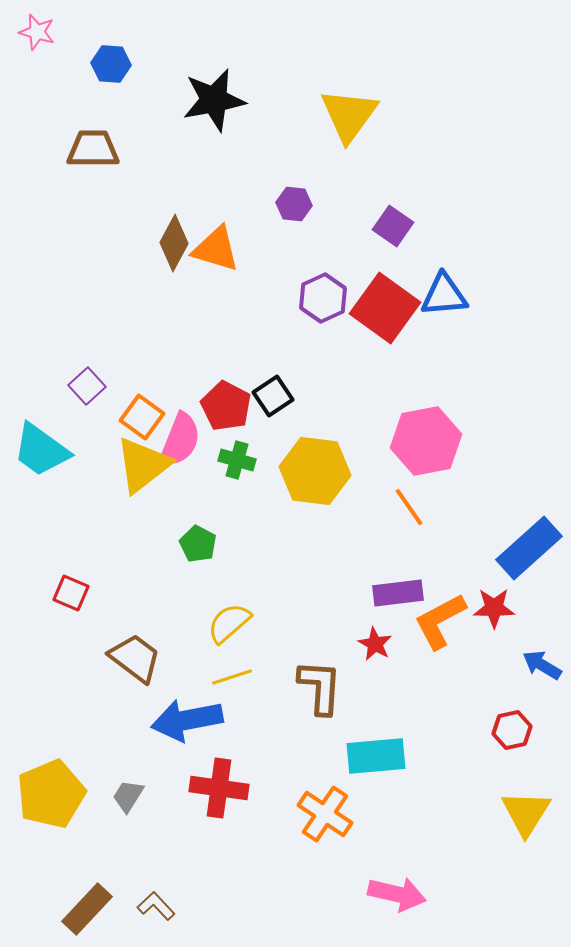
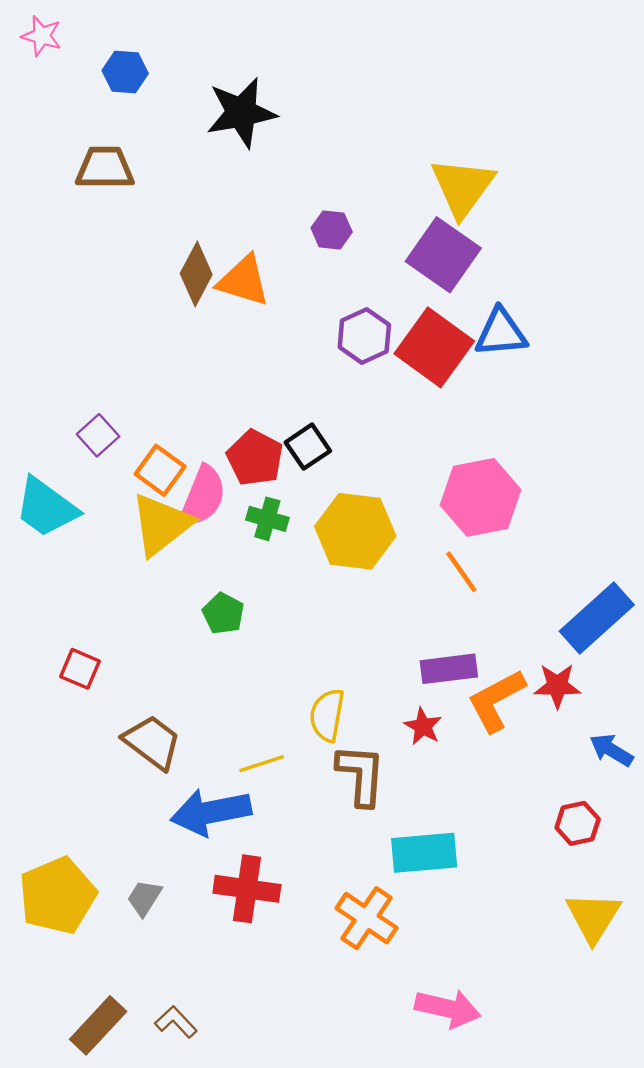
yellow triangle: (349, 115) -> (462, 187), moved
purple square: (393, 226) -> (443, 255), size x1.6
yellow semicircle: (229, 623) -> (327, 715), moved, turned -39

